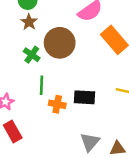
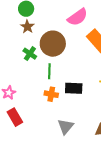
green line: (41, 85) -> (49, 71), moved
gray triangle: (90, 142) -> (66, 127), moved

